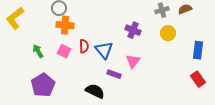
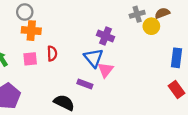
yellow circle: (168, 33) -> (151, 26), moved
blue triangle: (104, 50) -> (94, 58), moved
pink square: (64, 51) -> (30, 59), turned -32

